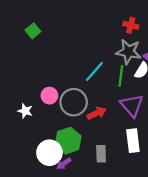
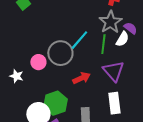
gray star: (129, 52) -> (110, 22), turned 30
gray circle: (74, 102) -> (60, 53), moved

